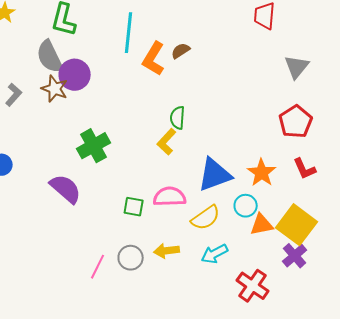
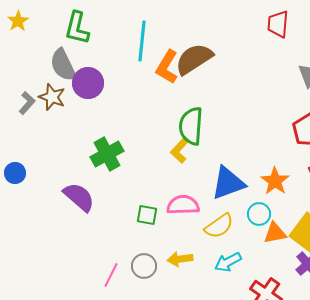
brown semicircle: (181, 51) -> (194, 59), size x2.0
brown star: (55, 89) -> (52, 97), moved
green semicircle: (178, 118) -> (191, 126), size x1.6

